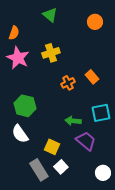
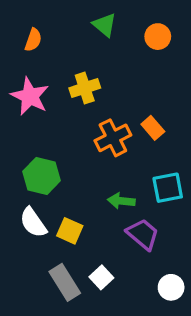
green triangle: (50, 15) -> (105, 25), moved
orange semicircle: (14, 33) -> (33, 40), moved
orange cross: (68, 83) -> (113, 138), size x1.5
yellow square: (52, 147) -> (70, 231), moved

